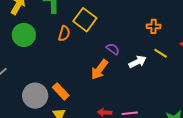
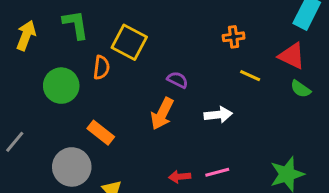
green circle: (24, 35) -> (61, 86), moved
white arrow: (138, 62) -> (218, 115), moved, turned 30
orange rectangle: (61, 91) -> (101, 133), moved

